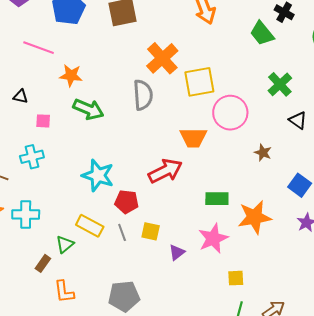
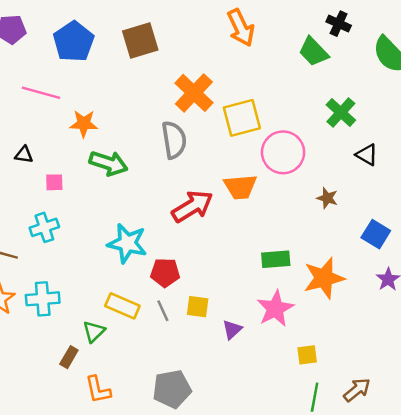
red arrow: (165, 171) -> (192, 206), moved

